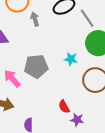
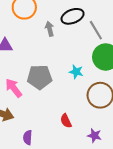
gray arrow: (35, 19) -> (50, 29), moved
purple star: (77, 120) -> (94, 136), moved

